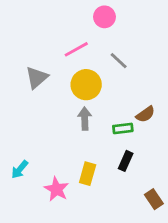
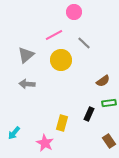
gray arrow: (85, 119) -> (27, 84), moved, turned -84
green rectangle: (123, 128) -> (109, 103), moved
cyan arrow: (20, 169) -> (14, 133), moved
pink star: (56, 189) -> (45, 143), moved

